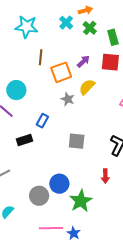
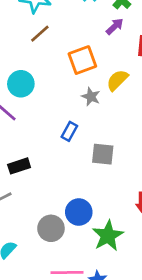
brown line: (41, 57) -> (40, 34), moved, turned 42
purple arrow: (83, 61) -> (115, 26), moved
blue rectangle: (42, 121) -> (69, 131), moved
black rectangle: (24, 140) -> (19, 166), moved

